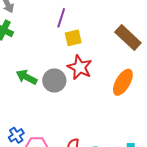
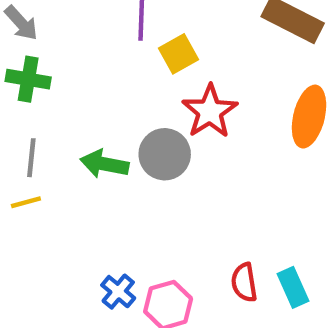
red star: (80, 67) -> (210, 111), turned 30

